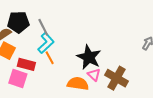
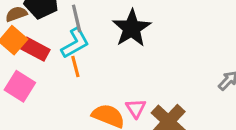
black star: (89, 57) -> (132, 28), moved
red rectangle: (26, 64) -> (35, 49), moved

